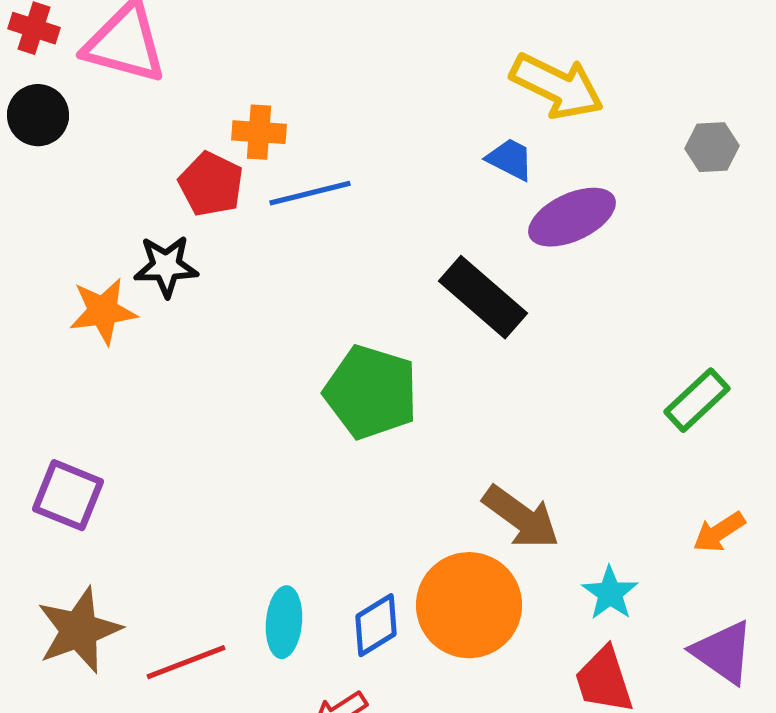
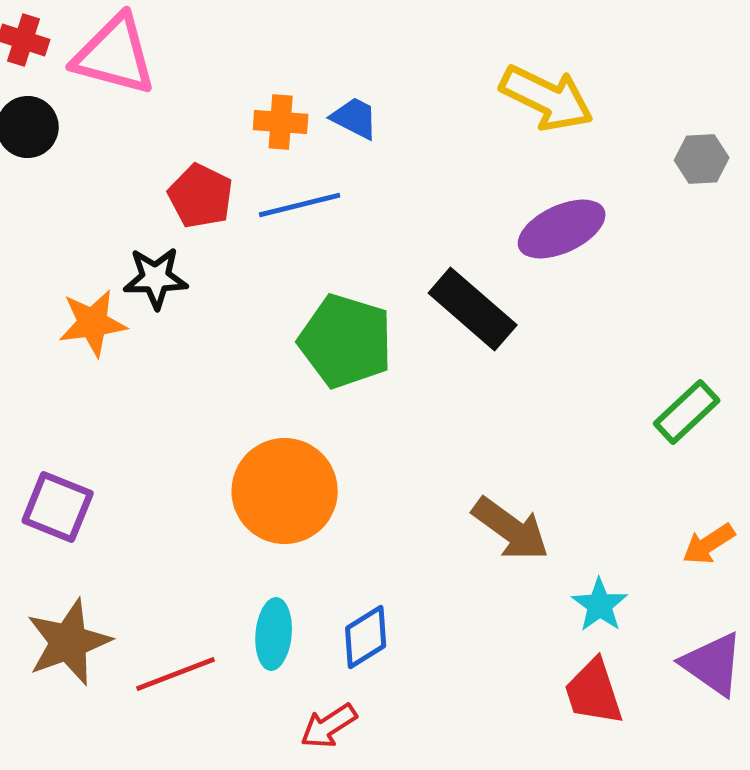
orange cross: (259, 132) -> (281, 122), moved
blue trapezoid: (510, 159) -> (355, 118), moved
green pentagon: (371, 392) -> (346, 341), moved
orange circle: (469, 605) -> (285, 491), moved

